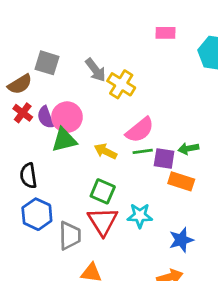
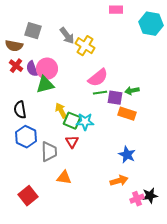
brown semicircle: (20, 84) -> (14, 46), turned 42
yellow arrow: (106, 151) -> (61, 111), moved, turned 35
cyan star: (140, 216) -> (85, 122), moved
red triangle: (103, 221) -> (72, 142), size x0.6
blue star: (181, 240) -> (127, 155), turned -30

